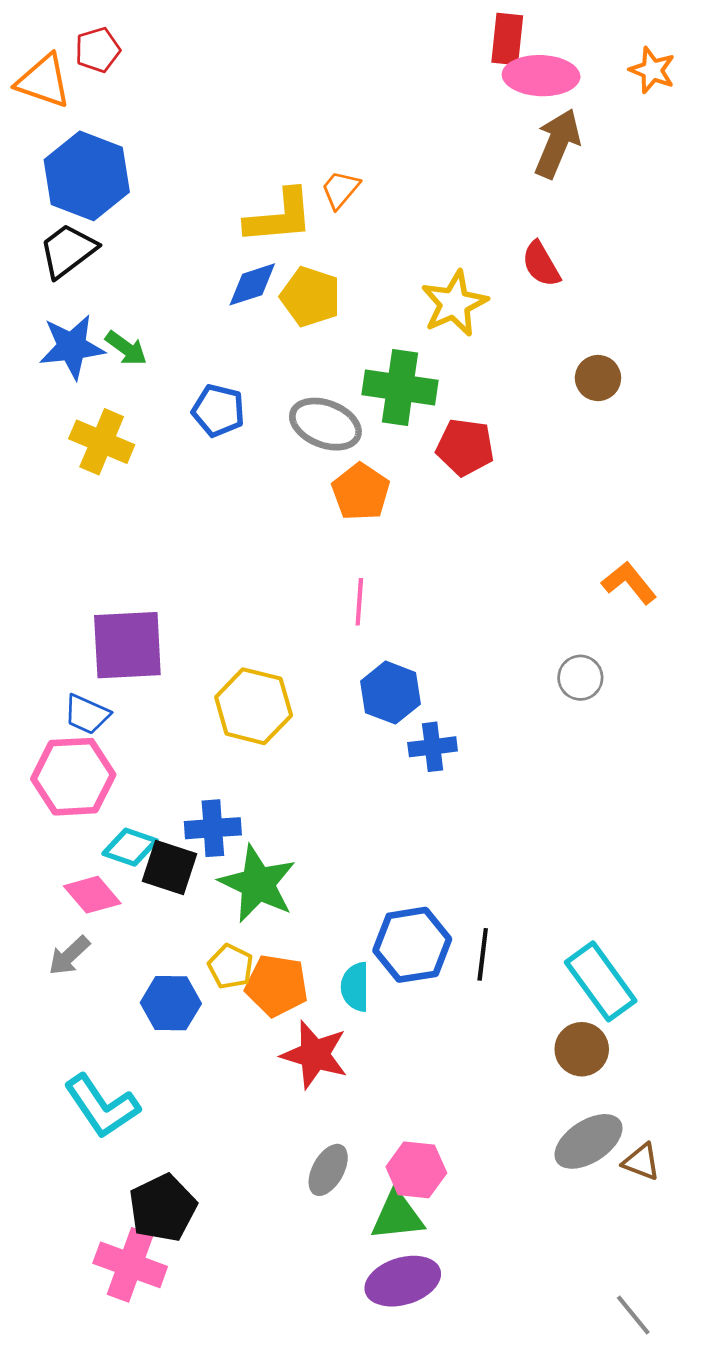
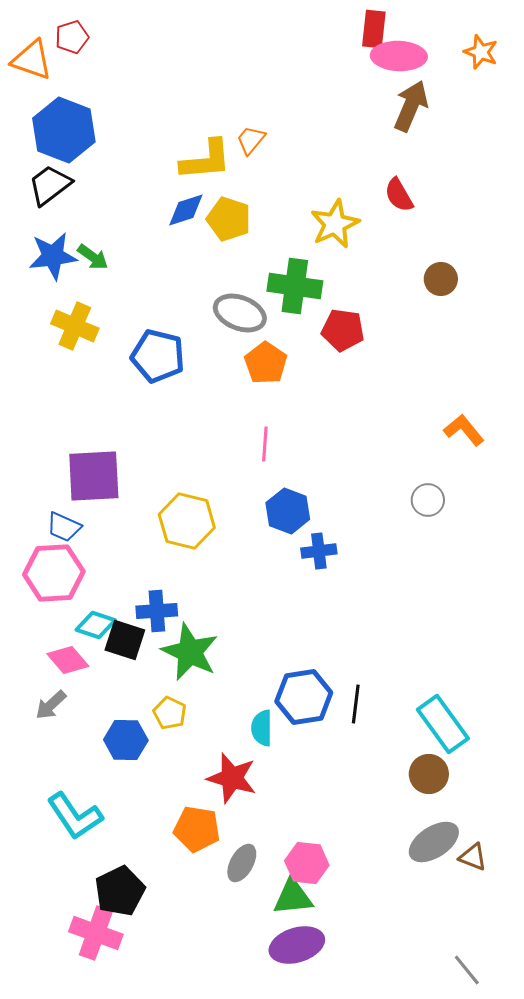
blue pentagon: (218, 411) -> (158, 356), moved, size x1.4
orange pentagon: (277, 985) -> (197, 829), moved

